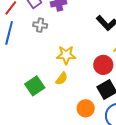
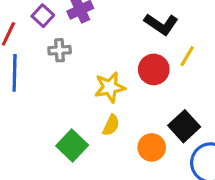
red circle: (103, 65) -> (154, 69), moved
orange circle: (86, 108) -> (152, 147), moved

